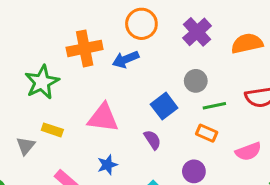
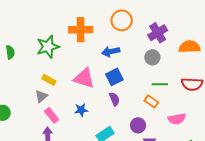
blue arrow: (126, 59) -> (111, 52), moved
gray circle: (196, 81) -> (152, 57), moved
blue square: (164, 106) -> (114, 77), moved
gray triangle: (26, 146) -> (41, 96), moved

